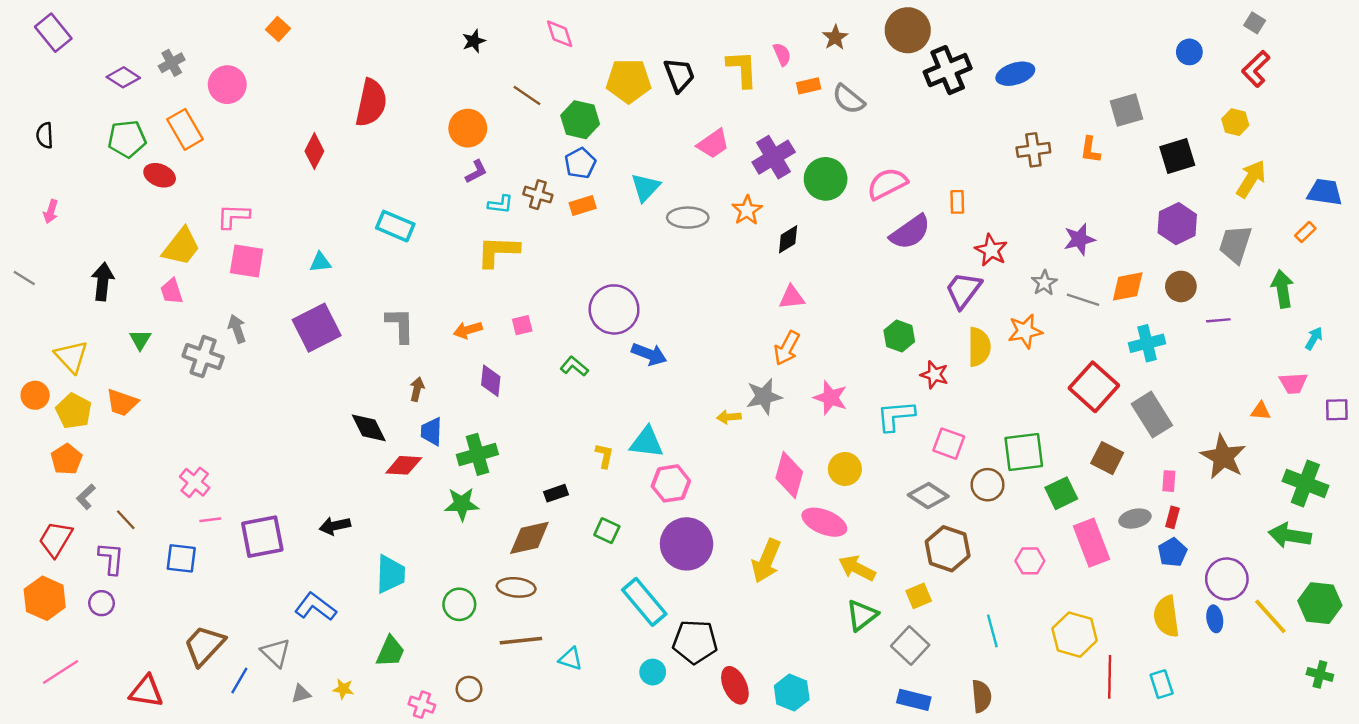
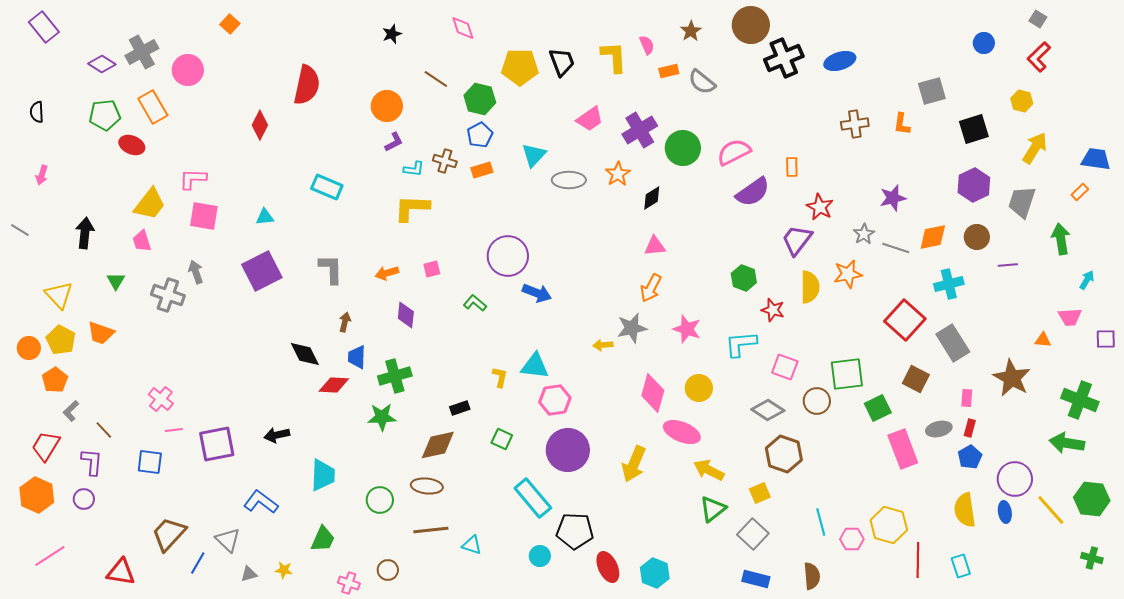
gray cross: (172, 63) -> (142, 52), size x1.5
orange circle: (35, 395) -> (29, 348), moved
pink hexagon: (1030, 561) -> (852, 539), moved

